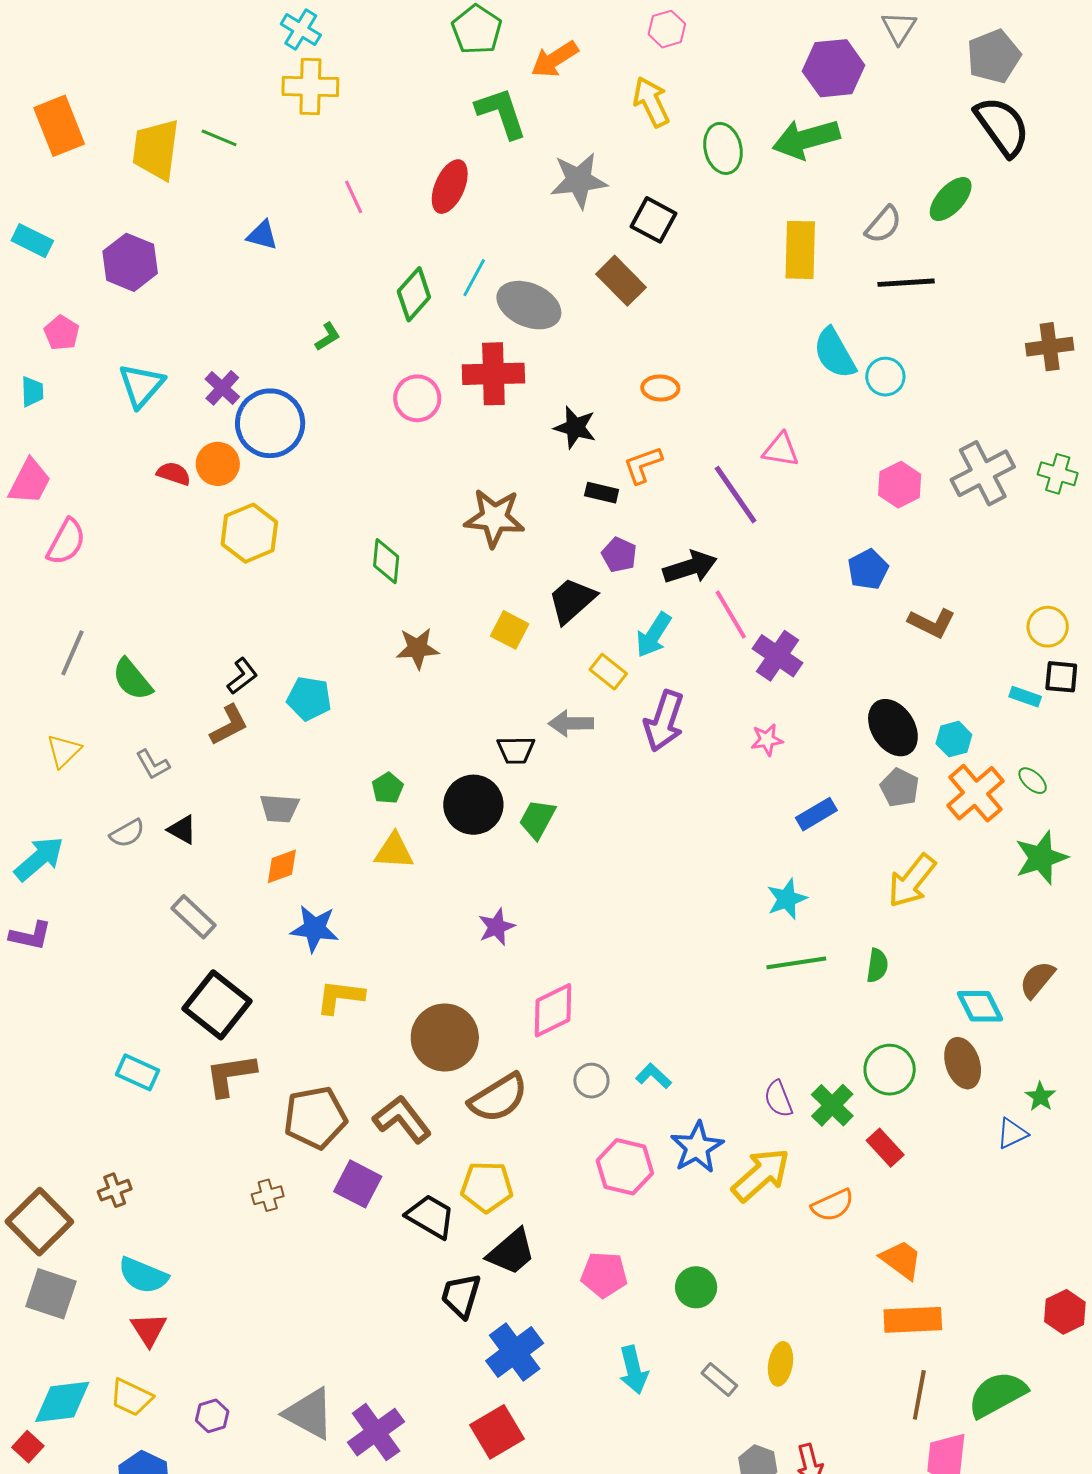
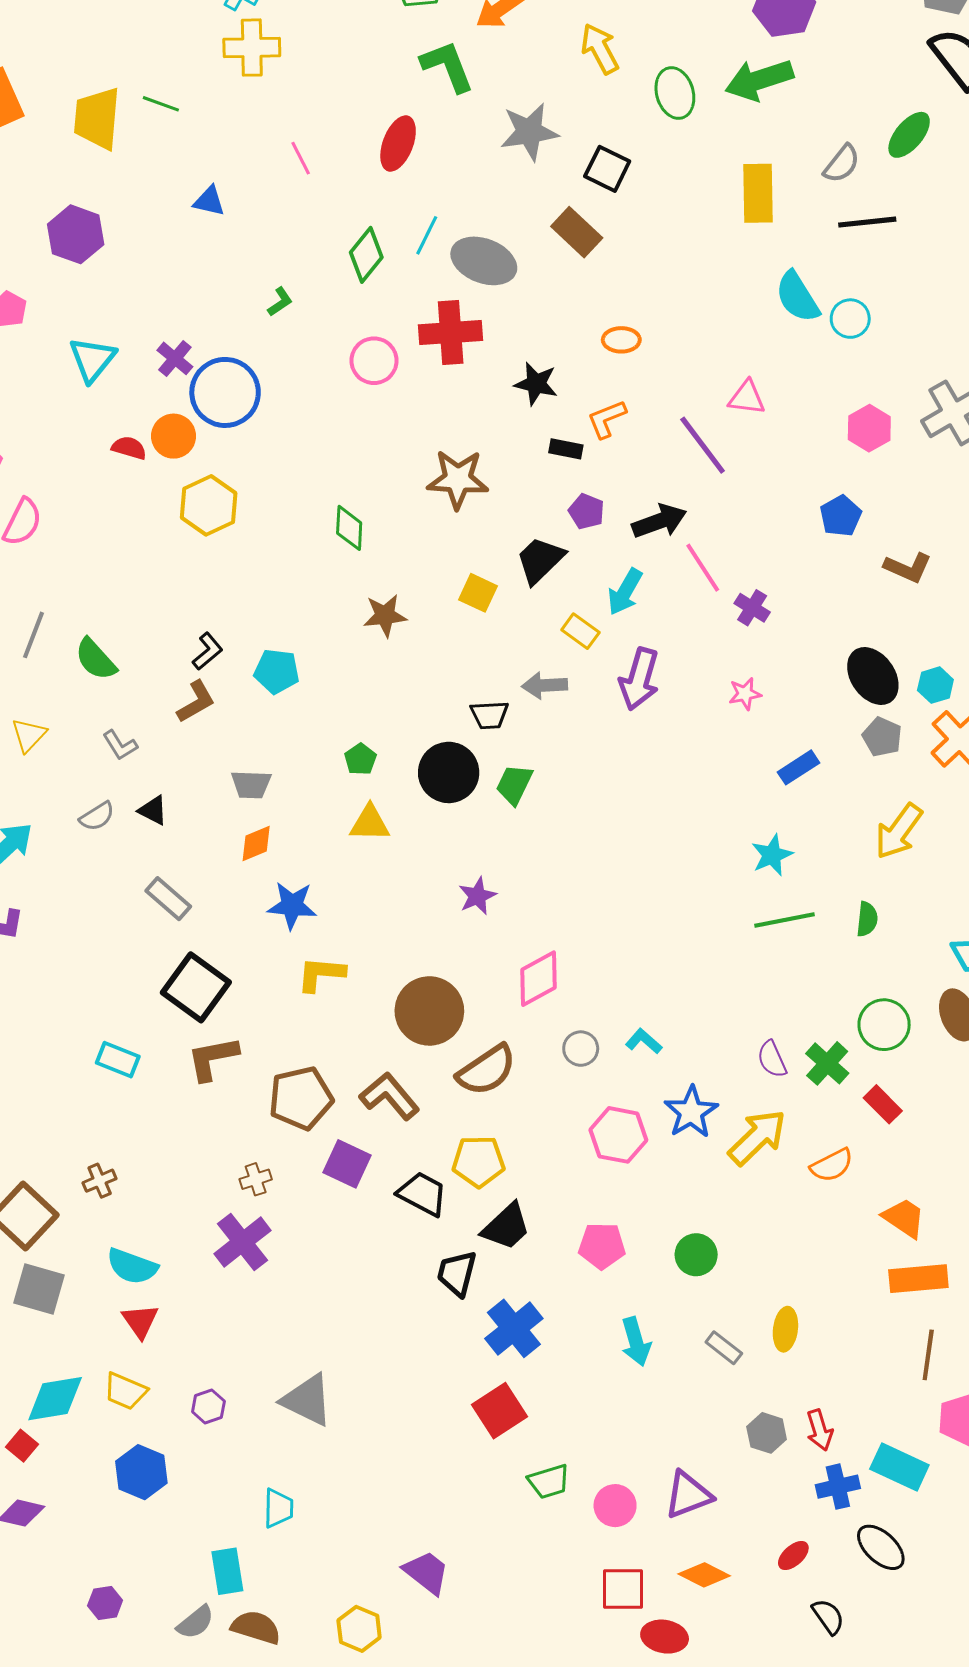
purple cross: (777, 656) -> (752, 608), size x0.7
purple cross: (376, 1432) -> (242, 1242), moved

